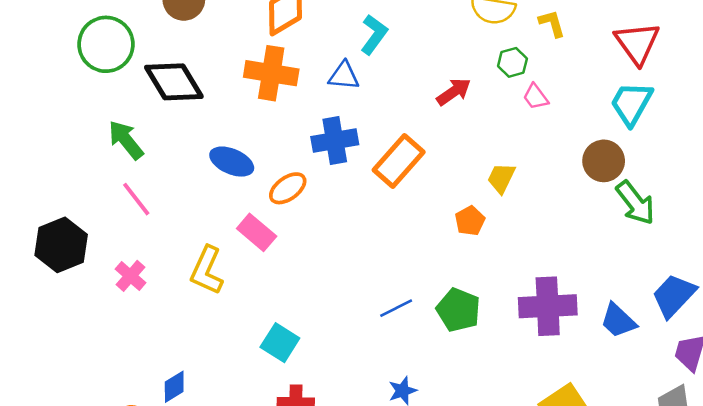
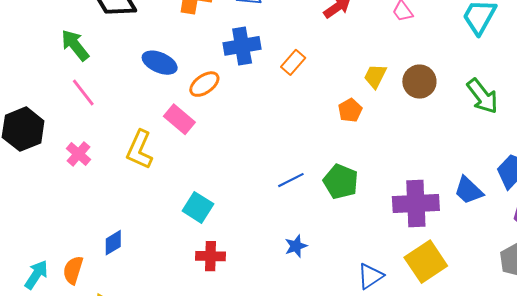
orange rectangle: (399, 161) -> (293, 62), size x0.6
brown circle: (604, 161) -> (419, 82), moved
purple cross: (548, 306) -> (416, 203), moved

